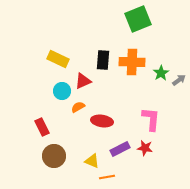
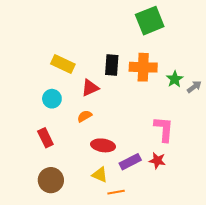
cyan circle: (62, 91) -> (52, 99), moved
red ellipse: (102, 121) -> (103, 145), moved
brown circle: (54, 156) -> (51, 180), moved

